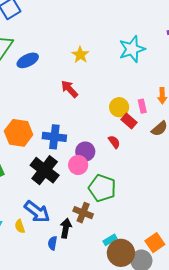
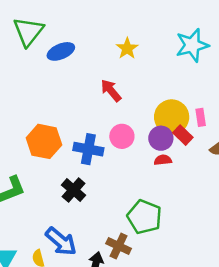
yellow circle: (119, 107) -> (172, 117), size x1.4
red semicircle: (114, 142) -> (163, 160), turned -64
purple circle: (85, 152) -> (161, 138), moved
pink circle: (78, 165) -> (122, 136), moved
black cross: (45, 170) -> (74, 190), size x0.7

